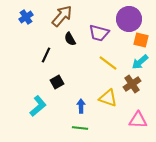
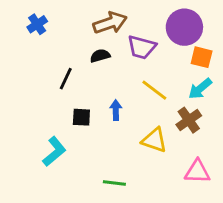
brown arrow: (62, 16) -> (110, 23), moved, turned 30
black semicircle: (70, 39) -> (100, 56), turned 104
black square: (57, 82) -> (81, 117), turned 32
blue arrow: (81, 106) -> (116, 110), moved

